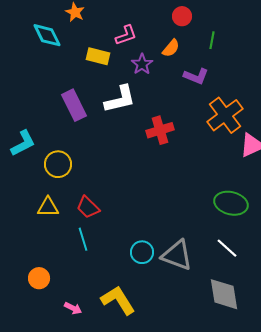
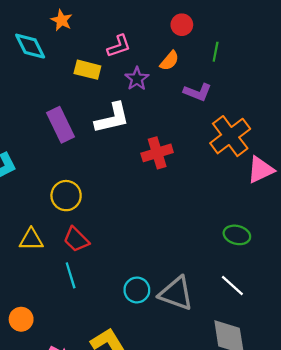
yellow circle: (58, 164) -> (66, 196), moved
green ellipse: (231, 203) -> (237, 235), size x0.7

